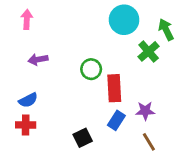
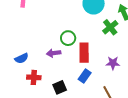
purple arrow: (38, 59) -> (54, 53), moved
purple star: (145, 111) -> (113, 63), moved
red cross: (26, 125) -> (34, 77), moved

